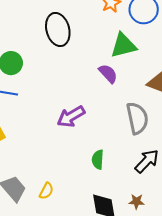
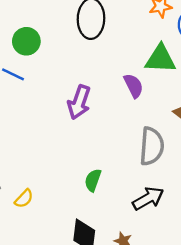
purple arrow: (71, 117) -> (79, 102), moved, turned -56

